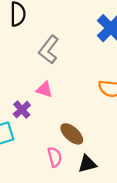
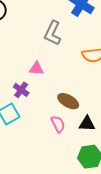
gray L-shape: (49, 50) -> (53, 33), moved
black triangle: (87, 164) -> (87, 124), turned 30

